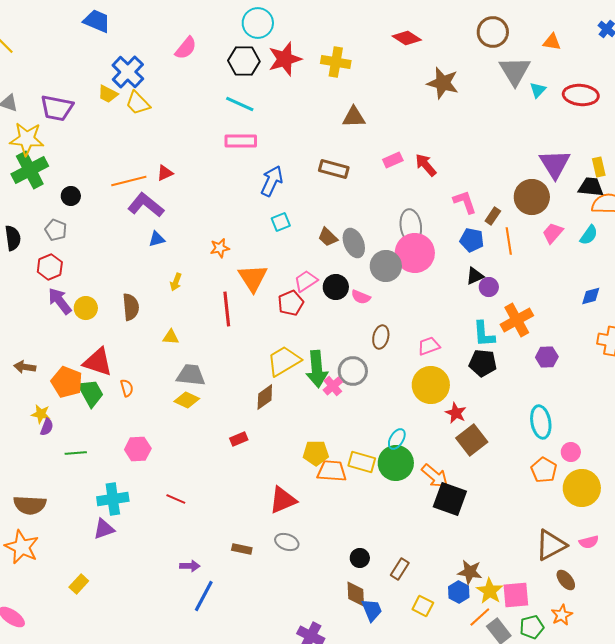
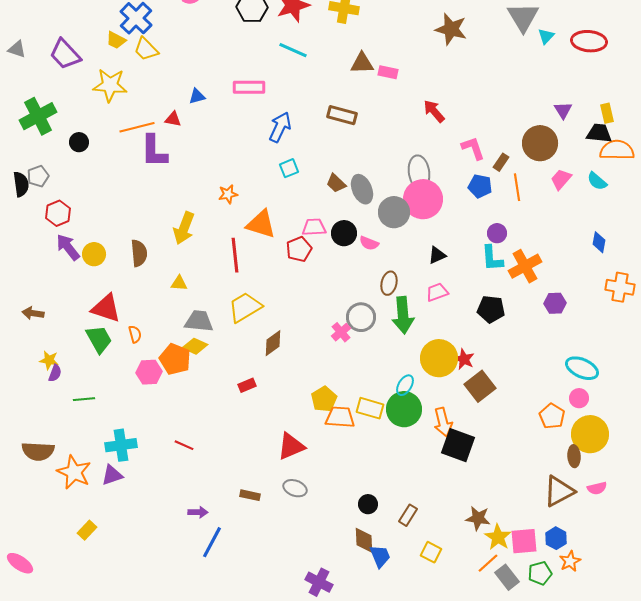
cyan line: (240, 104) -> (293, 50), moved
purple trapezoid: (57, 108) -> (65, 54), turned 36
yellow star: (27, 139) -> (110, 85), moved
pink rectangle: (393, 160) -> (388, 72), moved, turned 36
purple triangle: (555, 164) -> (563, 110), size x0.6
red triangle: (165, 173) -> (173, 119), turned 36
purple L-shape: (146, 205) -> (154, 151), turned -129
gray pentagon: (56, 230) -> (38, 176), moved, turned 30
cyan semicircle: (589, 235) -> (597, 181), turned 95
blue triangle: (157, 239) -> (197, 96), moved
black triangle: (475, 276) -> (437, 255), moved
orange triangle: (253, 278) -> (261, 224), turned -40
pink trapezoid: (306, 281) -> (314, 227), turned 30
yellow arrow: (176, 282) -> (184, 228), size x1.8
blue diamond: (591, 296) -> (599, 242), turned -65
cyan L-shape: (484, 334) -> (492, 258), moved
yellow trapezoid: (284, 361) -> (245, 307), moved
green arrow: (317, 369) -> (403, 315), moved
orange pentagon: (67, 382) -> (175, 359), moved
yellow circle: (431, 385) -> (439, 358), moved
cyan ellipse: (541, 422) -> (582, 368), moved, turned -56
pink hexagon: (138, 449) -> (149, 372), moved
yellow pentagon: (316, 453) -> (324, 399), turned -30
orange arrow: (435, 476) -> (443, 422), turned 36
orange star: (22, 547) -> (74, 472), moved
brown ellipse: (566, 580) -> (574, 456), moved, turned 35
blue hexagon: (459, 592) -> (556, 538), moved

